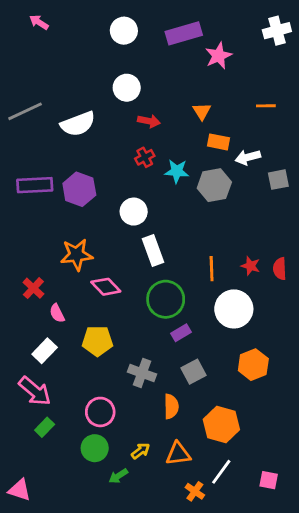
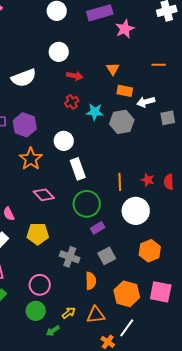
orange star: (77, 255) -> (31, 159), moved, turned -30
pink square: (269, 480) -> (161, 292), moved, size x1.6

